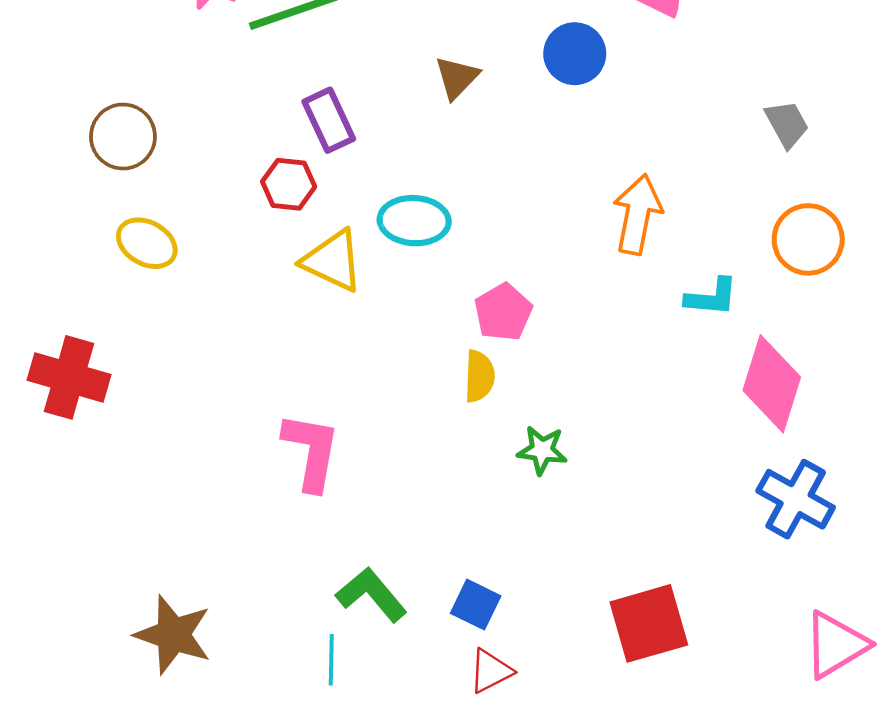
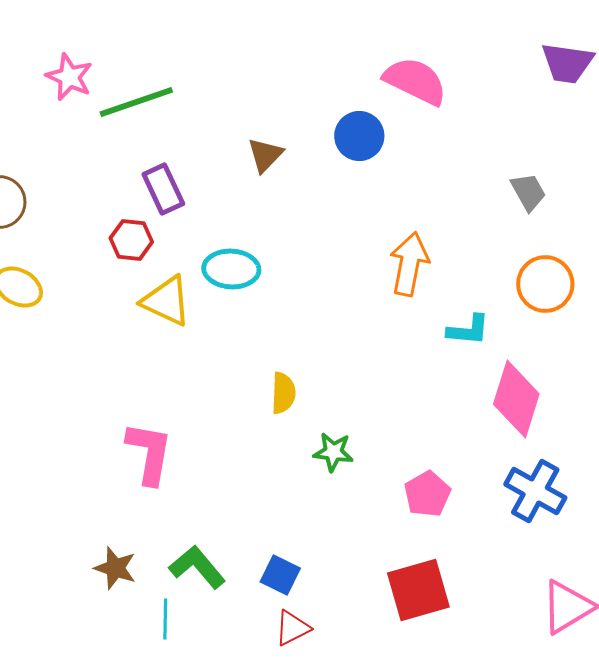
pink pentagon: (503, 312) -> (427, 494), moved
brown star: (173, 635) -> (115, 568), moved, size x0.7

